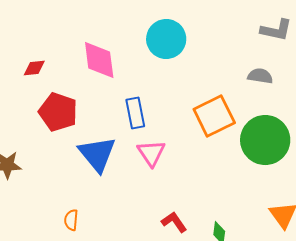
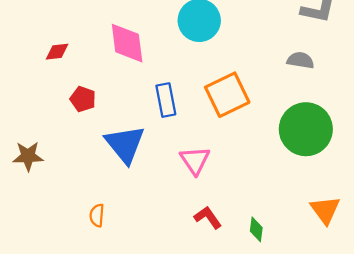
red pentagon: (58, 112) -> (83, 99), size x0.6
orange square: (214, 116) -> (227, 95), moved
pink triangle: (151, 153) -> (195, 160), moved

